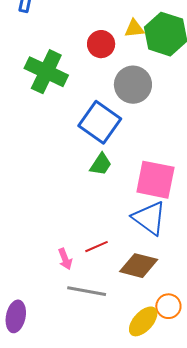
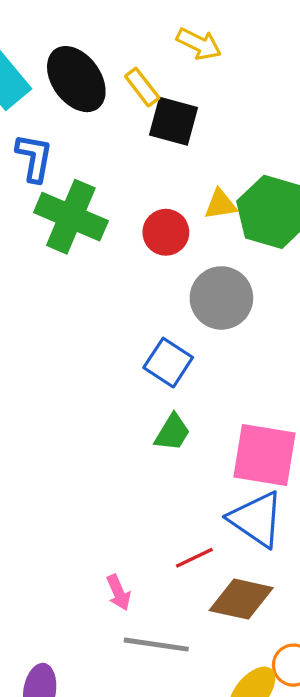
green cross: (46, 72) -> (71, 217), moved
blue square: (100, 122) -> (168, 363), size x0.7
red line: (97, 247) -> (194, 558), moved

